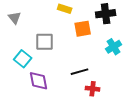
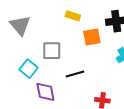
gray triangle: (15, 18) -> (20, 25), size x1.5
black line: (80, 72) -> (75, 74), moved

